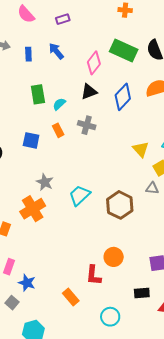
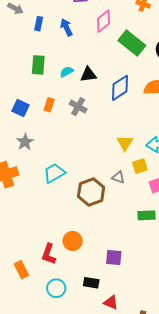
pink diamond: (94, 63) -> (103, 21), moved
cyan semicircle: (59, 104) -> (67, 72), moved
orange rectangle: (58, 130) -> (49, 105), turned 32
gray star: (45, 182) -> (25, 142), moved
gray triangle: (152, 188) -> (118, 177), moved
cyan circle: (110, 317) -> (56, 288), moved

